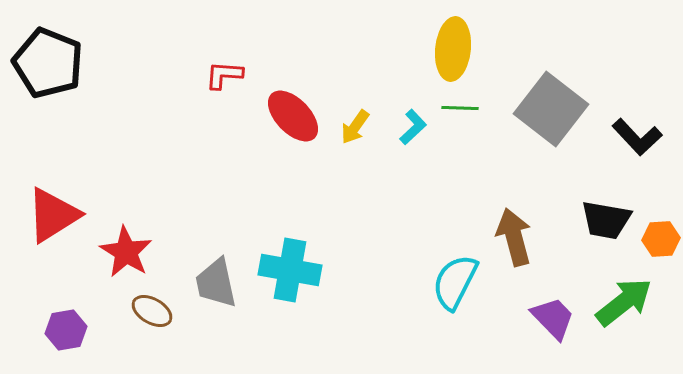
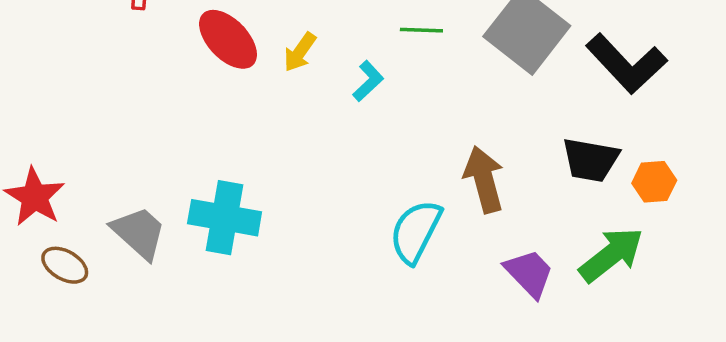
cyan L-shape: (413, 127) -> (368, 81), moved
black L-shape: (637, 137) -> (626, 64), size x1.4
gray trapezoid: (216, 283) -> (139, 233), turned 144

